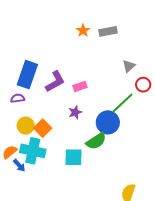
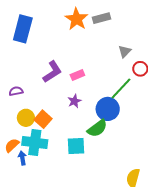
orange star: (83, 31) -> (77, 19), size x1.6
blue rectangle: (27, 75) -> (23, 29), moved
blue arrow: (19, 165) -> (22, 158), turned -144

